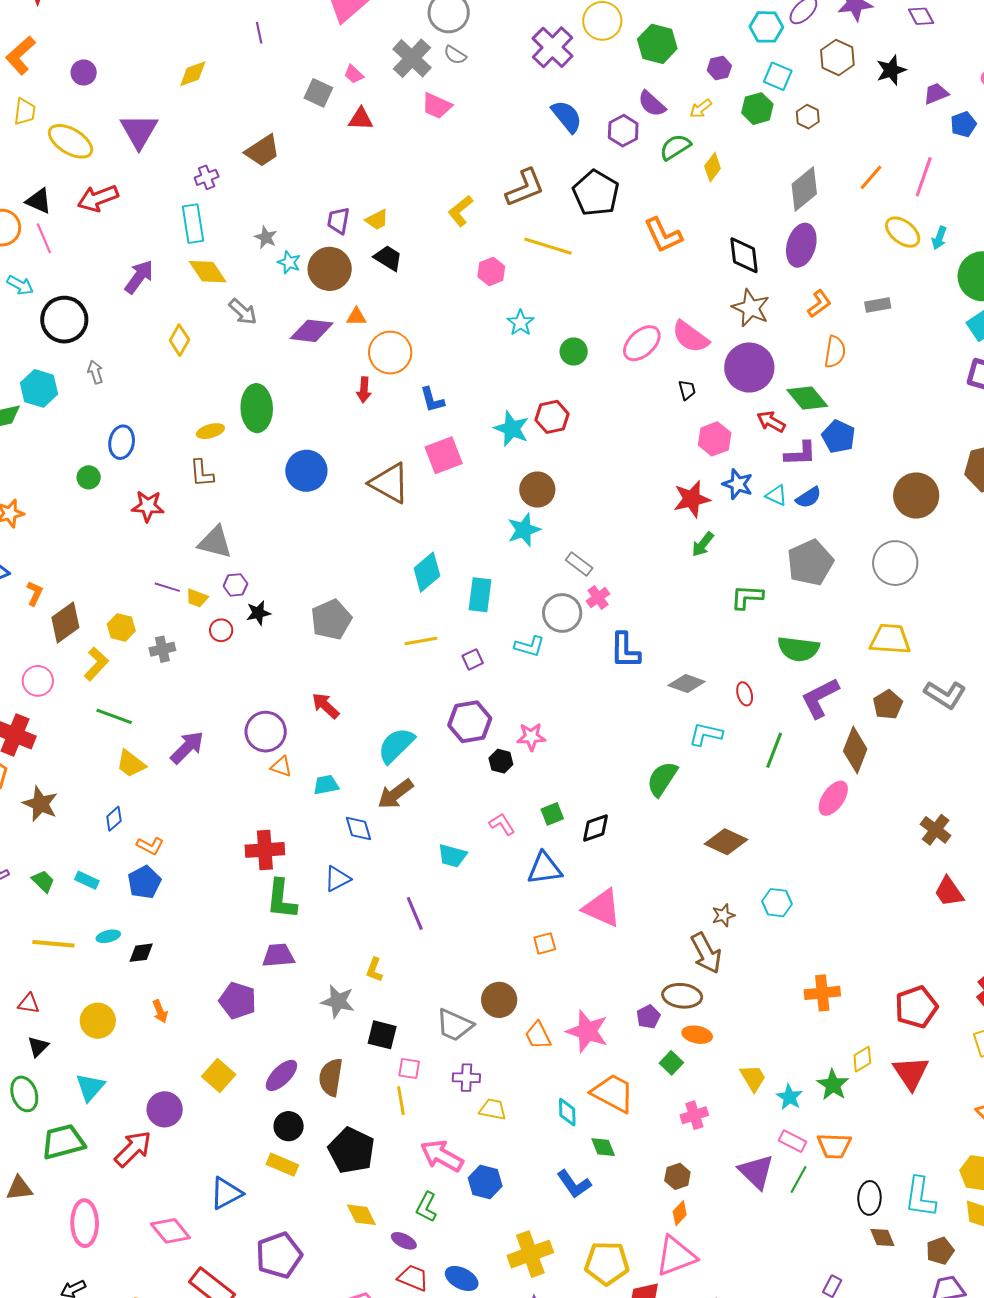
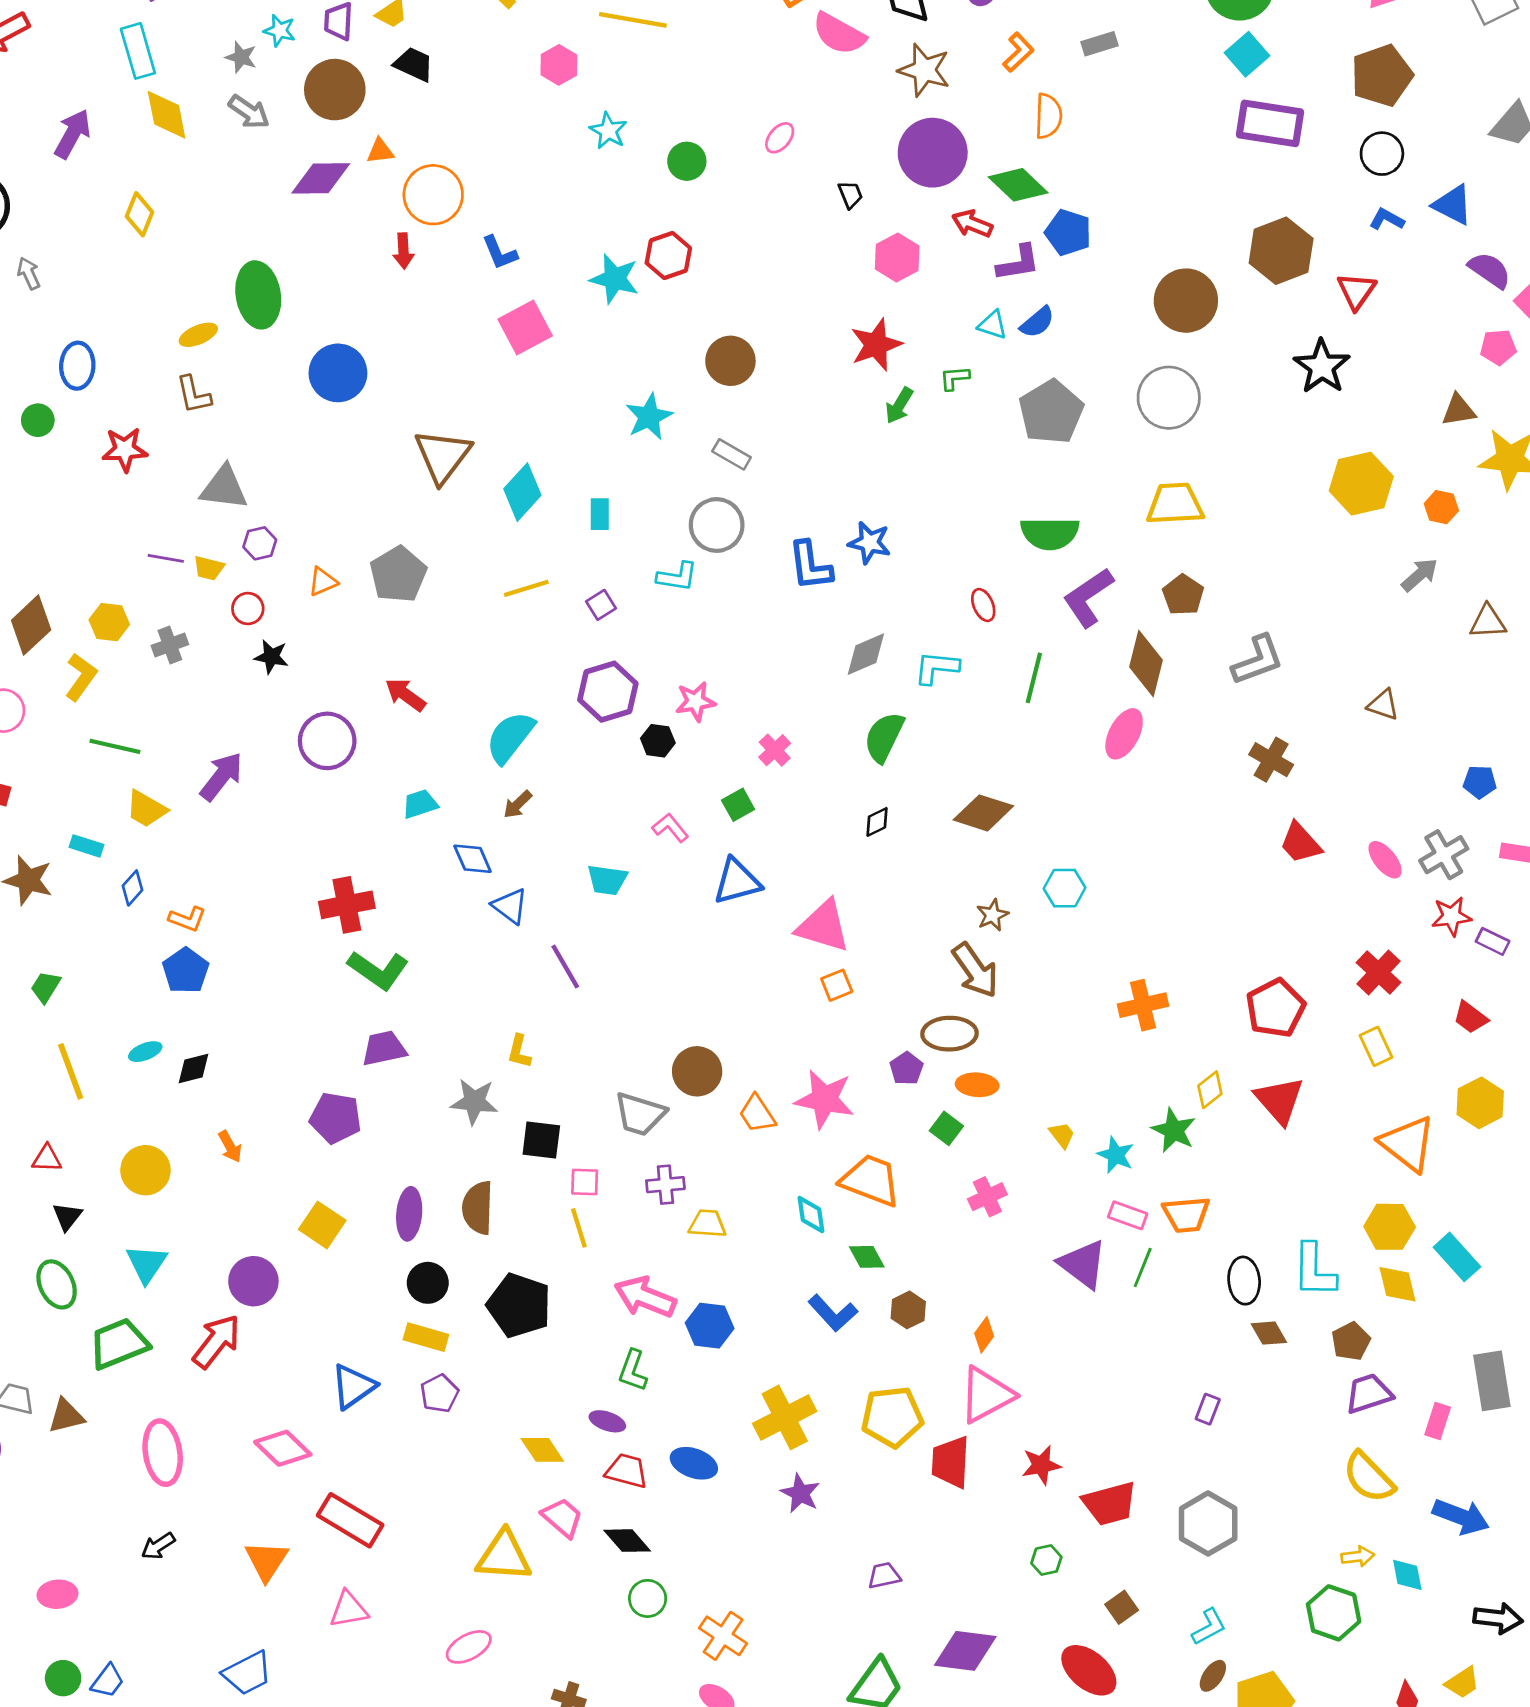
cyan star: (289, 262) -> (280, 31), moved
yellow diamond: (208, 272) -> (167, 115), turned 30
gray arrow: (243, 312) -> (249, 112), moved
pink semicircle: (690, 337) -> (839, 34), moved
pink ellipse: (642, 343) -> (780, 138), size x0.6
brown triangle: (390, 483) -> (443, 456), moved, turned 45
blue star: (738, 484) -> (870, 543), moved
brown circle: (537, 490) -> (730, 361), moved
cyan rectangle: (480, 595) -> (600, 514), size x0.7
pink cross: (598, 597) -> (775, 750), moved
green L-shape: (747, 597) -> (955, 378), moved, size x0.7
black star: (258, 613) -> (271, 657), moved, turned 30
gray diamond: (687, 684) -> (866, 654), moved, turned -36
gray L-shape: (945, 695) -> (1258, 660), moved, turned -45
orange triangle: (281, 767) -> (323, 582), moved, turned -35
brown arrow: (395, 794) -> (518, 804), size x0.6
black diamond: (596, 828) -> (877, 822), moved, size x0.7
blue triangle: (337, 879) -> (510, 906), moved, turned -48
cyan rectangle: (87, 880) -> (86, 846), moved
green trapezoid: (43, 881) -> (46, 987), turned -95
green L-shape: (281, 899) -> (378, 970), turned -54
orange square: (545, 943) -> (837, 985), moved
yellow line: (53, 944) -> (71, 1071), turned 72
purple ellipse: (281, 1075) -> (409, 1214), turned -33
yellow trapezoid: (753, 1078) -> (1062, 1135), size x0.7
brown hexagon: (677, 1176) -> (908, 1310), moved
yellow diamond: (361, 1215) -> (542, 1450), moved
purple pentagon: (279, 1255) -> (439, 1393), moved, size x0.6

